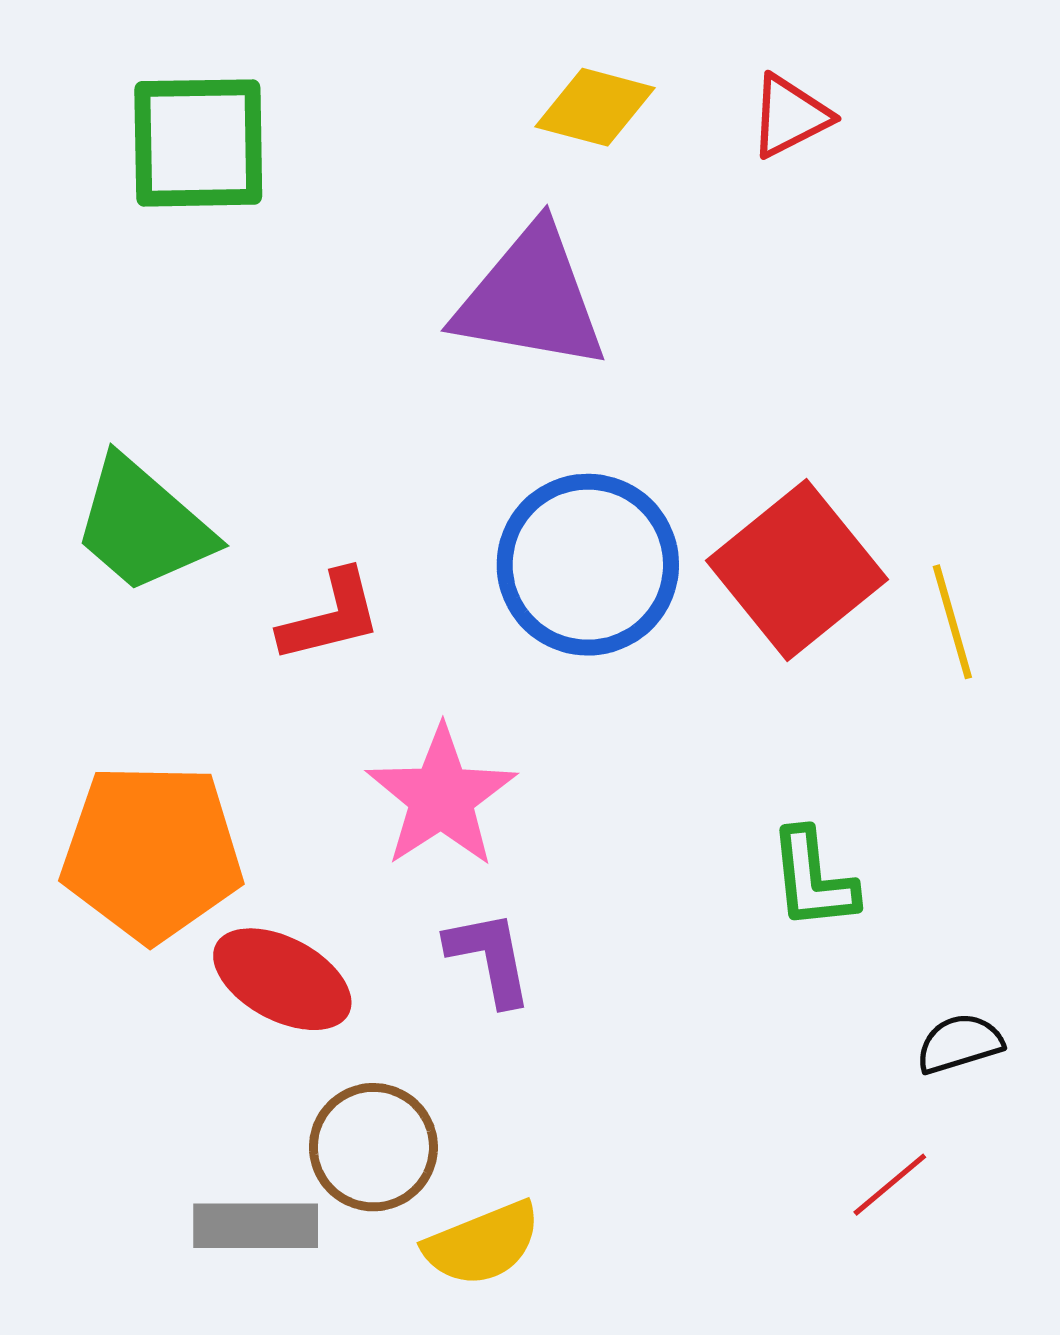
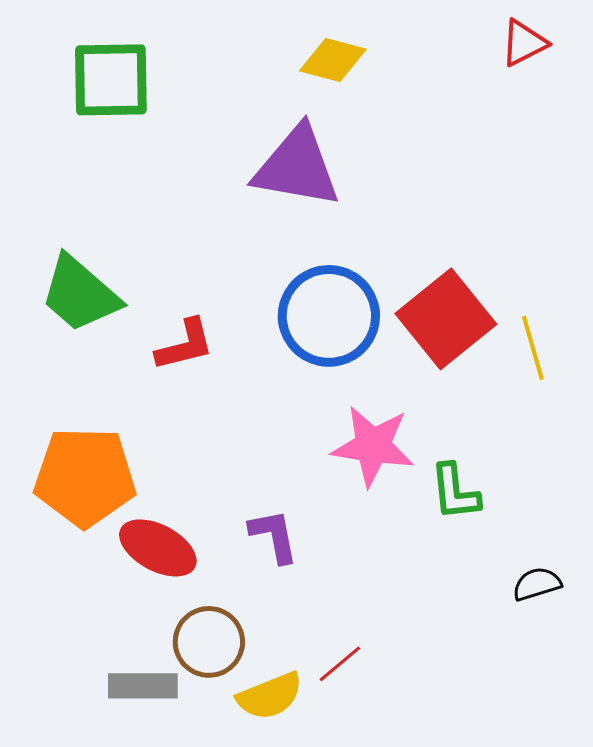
red triangle: (790, 116) -> (524, 43), moved
pink star: (441, 797) -> (373, 446), moved, turned -30
red line: (890, 1185) -> (340, 664), moved

